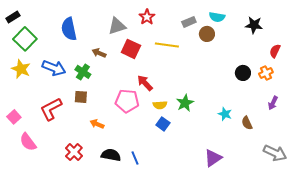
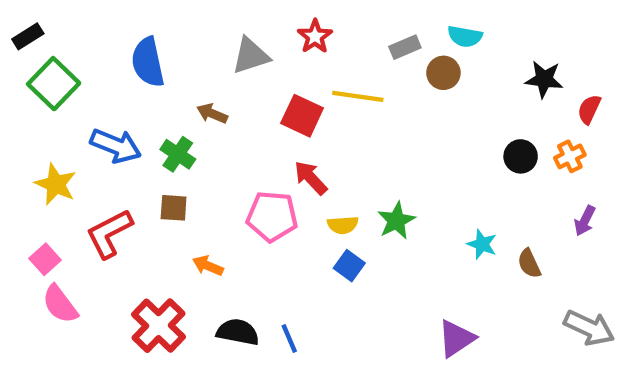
black star: (254, 25) -> (544, 79), moved
red square: (131, 49) -> (302, 116), moved
yellow star: (21, 69) -> (56, 184), moved
pink square: (14, 117) -> (45, 259), moved
red cross: (74, 152) -> (159, 326), size x1.4

